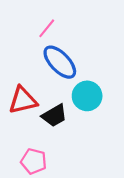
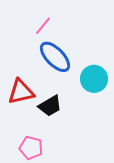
cyan circle: (87, 96) -> (94, 79), moved

